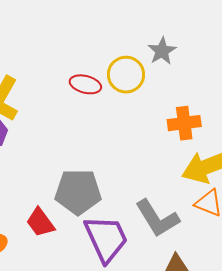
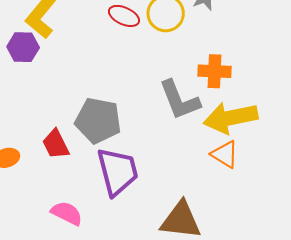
gray L-shape: (157, 218) -> (179, 100), moved

